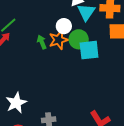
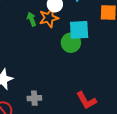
green circle: (79, 39) -> (71, 43), moved

